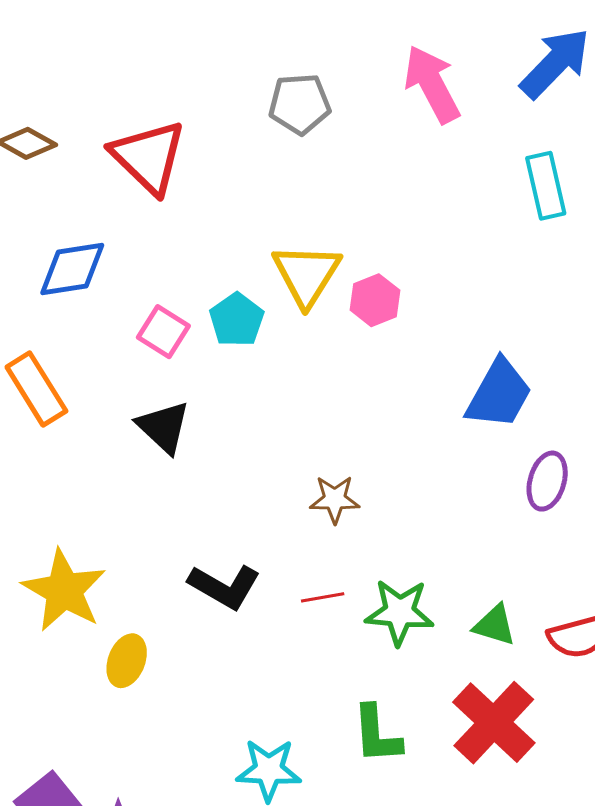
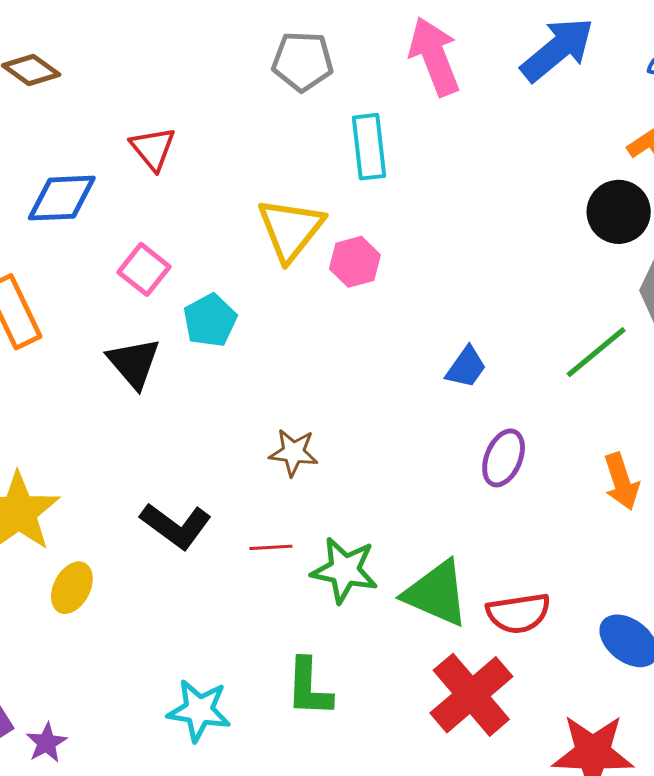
red triangle: (148, 157) -> (153, 149), moved, size x0.6
cyan rectangle: (546, 186) -> (369, 147), moved
cyan pentagon: (237, 320) -> (210, 320), moved
blue trapezoid: (499, 394) -> (466, 367), size x0.6
green triangle: (495, 625) -> (436, 593), size x1.6
red cross: (494, 723) -> (471, 695), moved

